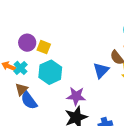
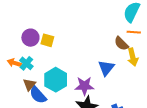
blue triangle: (101, 70) -> (106, 68), moved
cyan hexagon: (50, 72) -> (56, 80), moved

